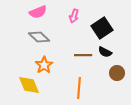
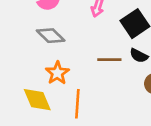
orange line: (79, 88) -> (77, 104), moved

